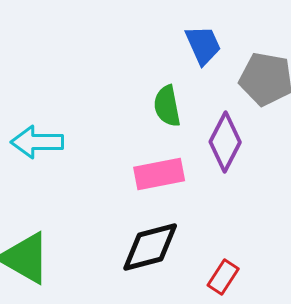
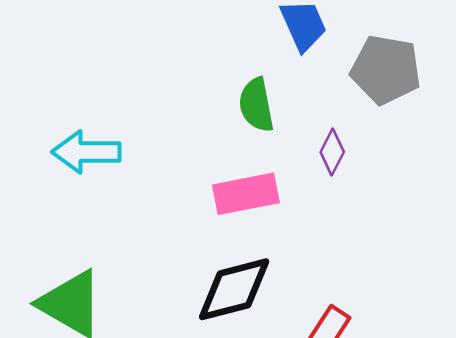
purple diamond: (225, 142) -> (332, 152), size x0.6

